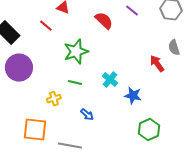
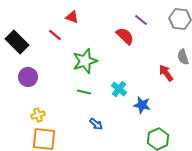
red semicircle: (104, 21) -> (125, 36), moved
purple circle: (19, 68) -> (28, 77), size x0.7
yellow cross: (54, 99) -> (38, 115), moved

